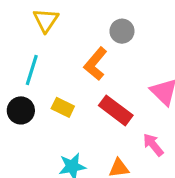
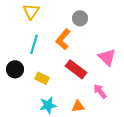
cyan line: (32, 70) -> (34, 44), moved
yellow rectangle: (63, 107) -> (42, 78), moved

